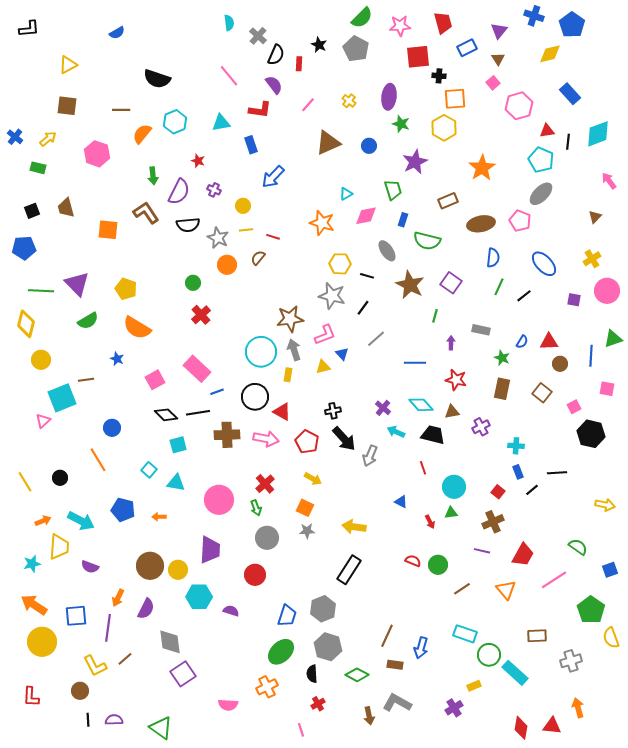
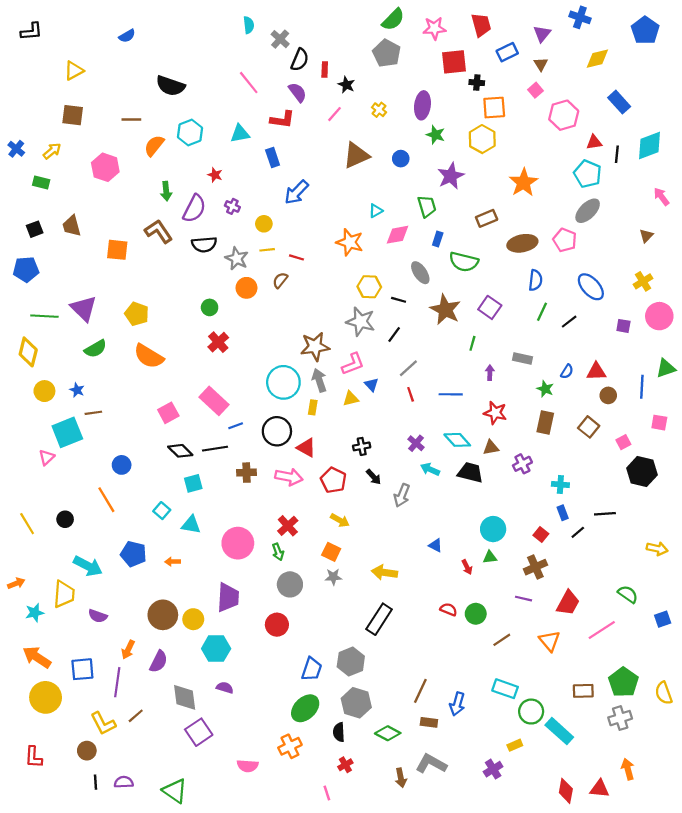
blue pentagon: (572, 25) -> (645, 30), moved
black star: (319, 45) -> (346, 85), moved
blue star: (117, 359) -> (77, 390), moved
brown cross: (227, 435) -> (246, 473), size x0.7
black arrow: (344, 439) -> (374, 477), size x0.6
red line: (423, 468) -> (411, 394), moved
orange arrow: (43, 521) -> (16, 583), moved
green pentagon: (591, 610) -> (623, 682), moved
purple semicircle: (231, 611) -> (225, 688), moved

